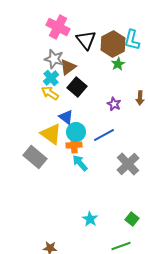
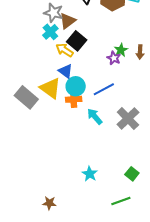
green star: (118, 64) -> (121, 50), moved
yellow arrow: (50, 93) -> (65, 50), moved
gray rectangle: (35, 157) -> (26, 97), moved
cyan arrow: (80, 163) -> (95, 116), moved

